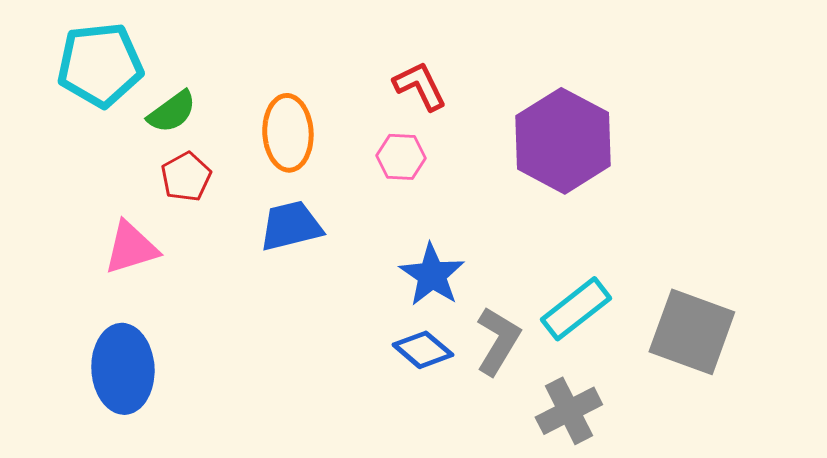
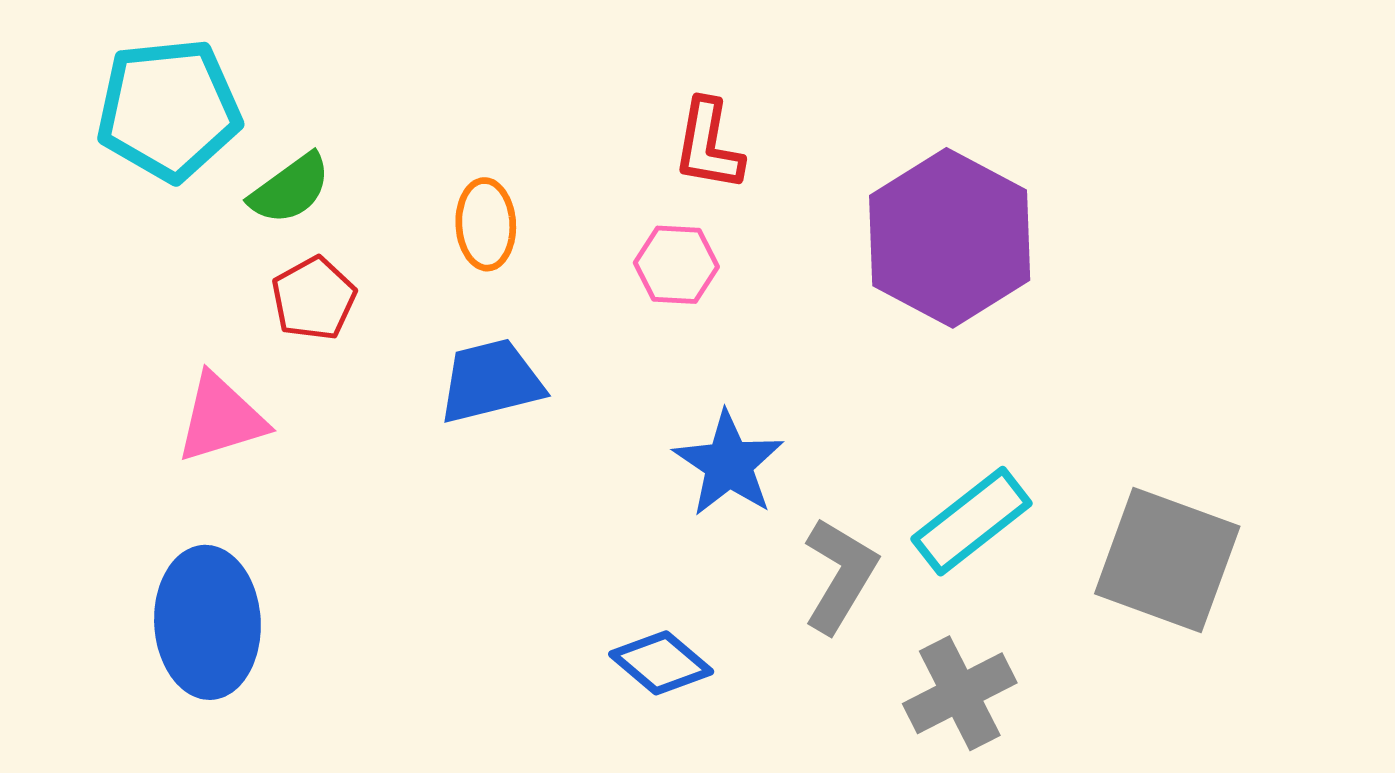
red L-shape: (420, 86) -> (708, 145), turned -144
orange ellipse: (288, 133) -> (486, 224), size x0.7
blue diamond: (423, 350) -> (661, 663), moved

